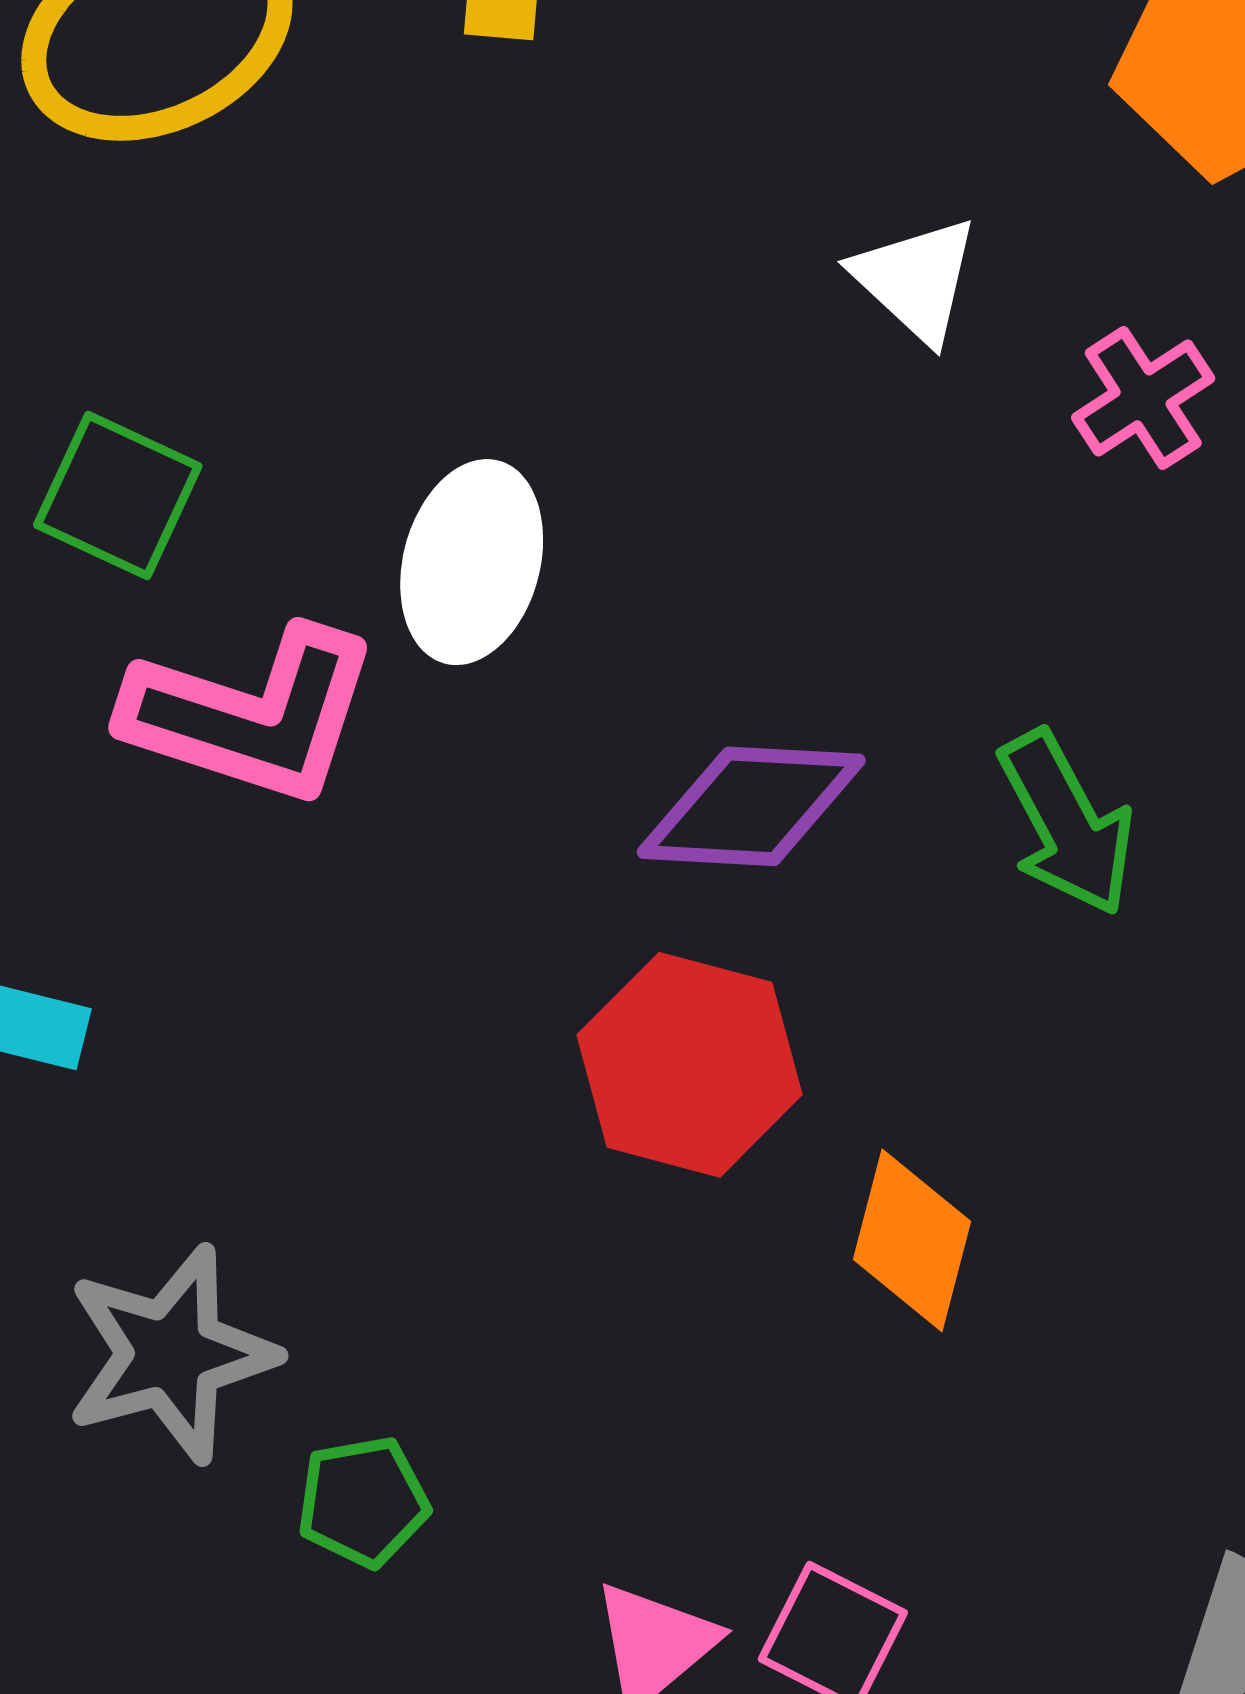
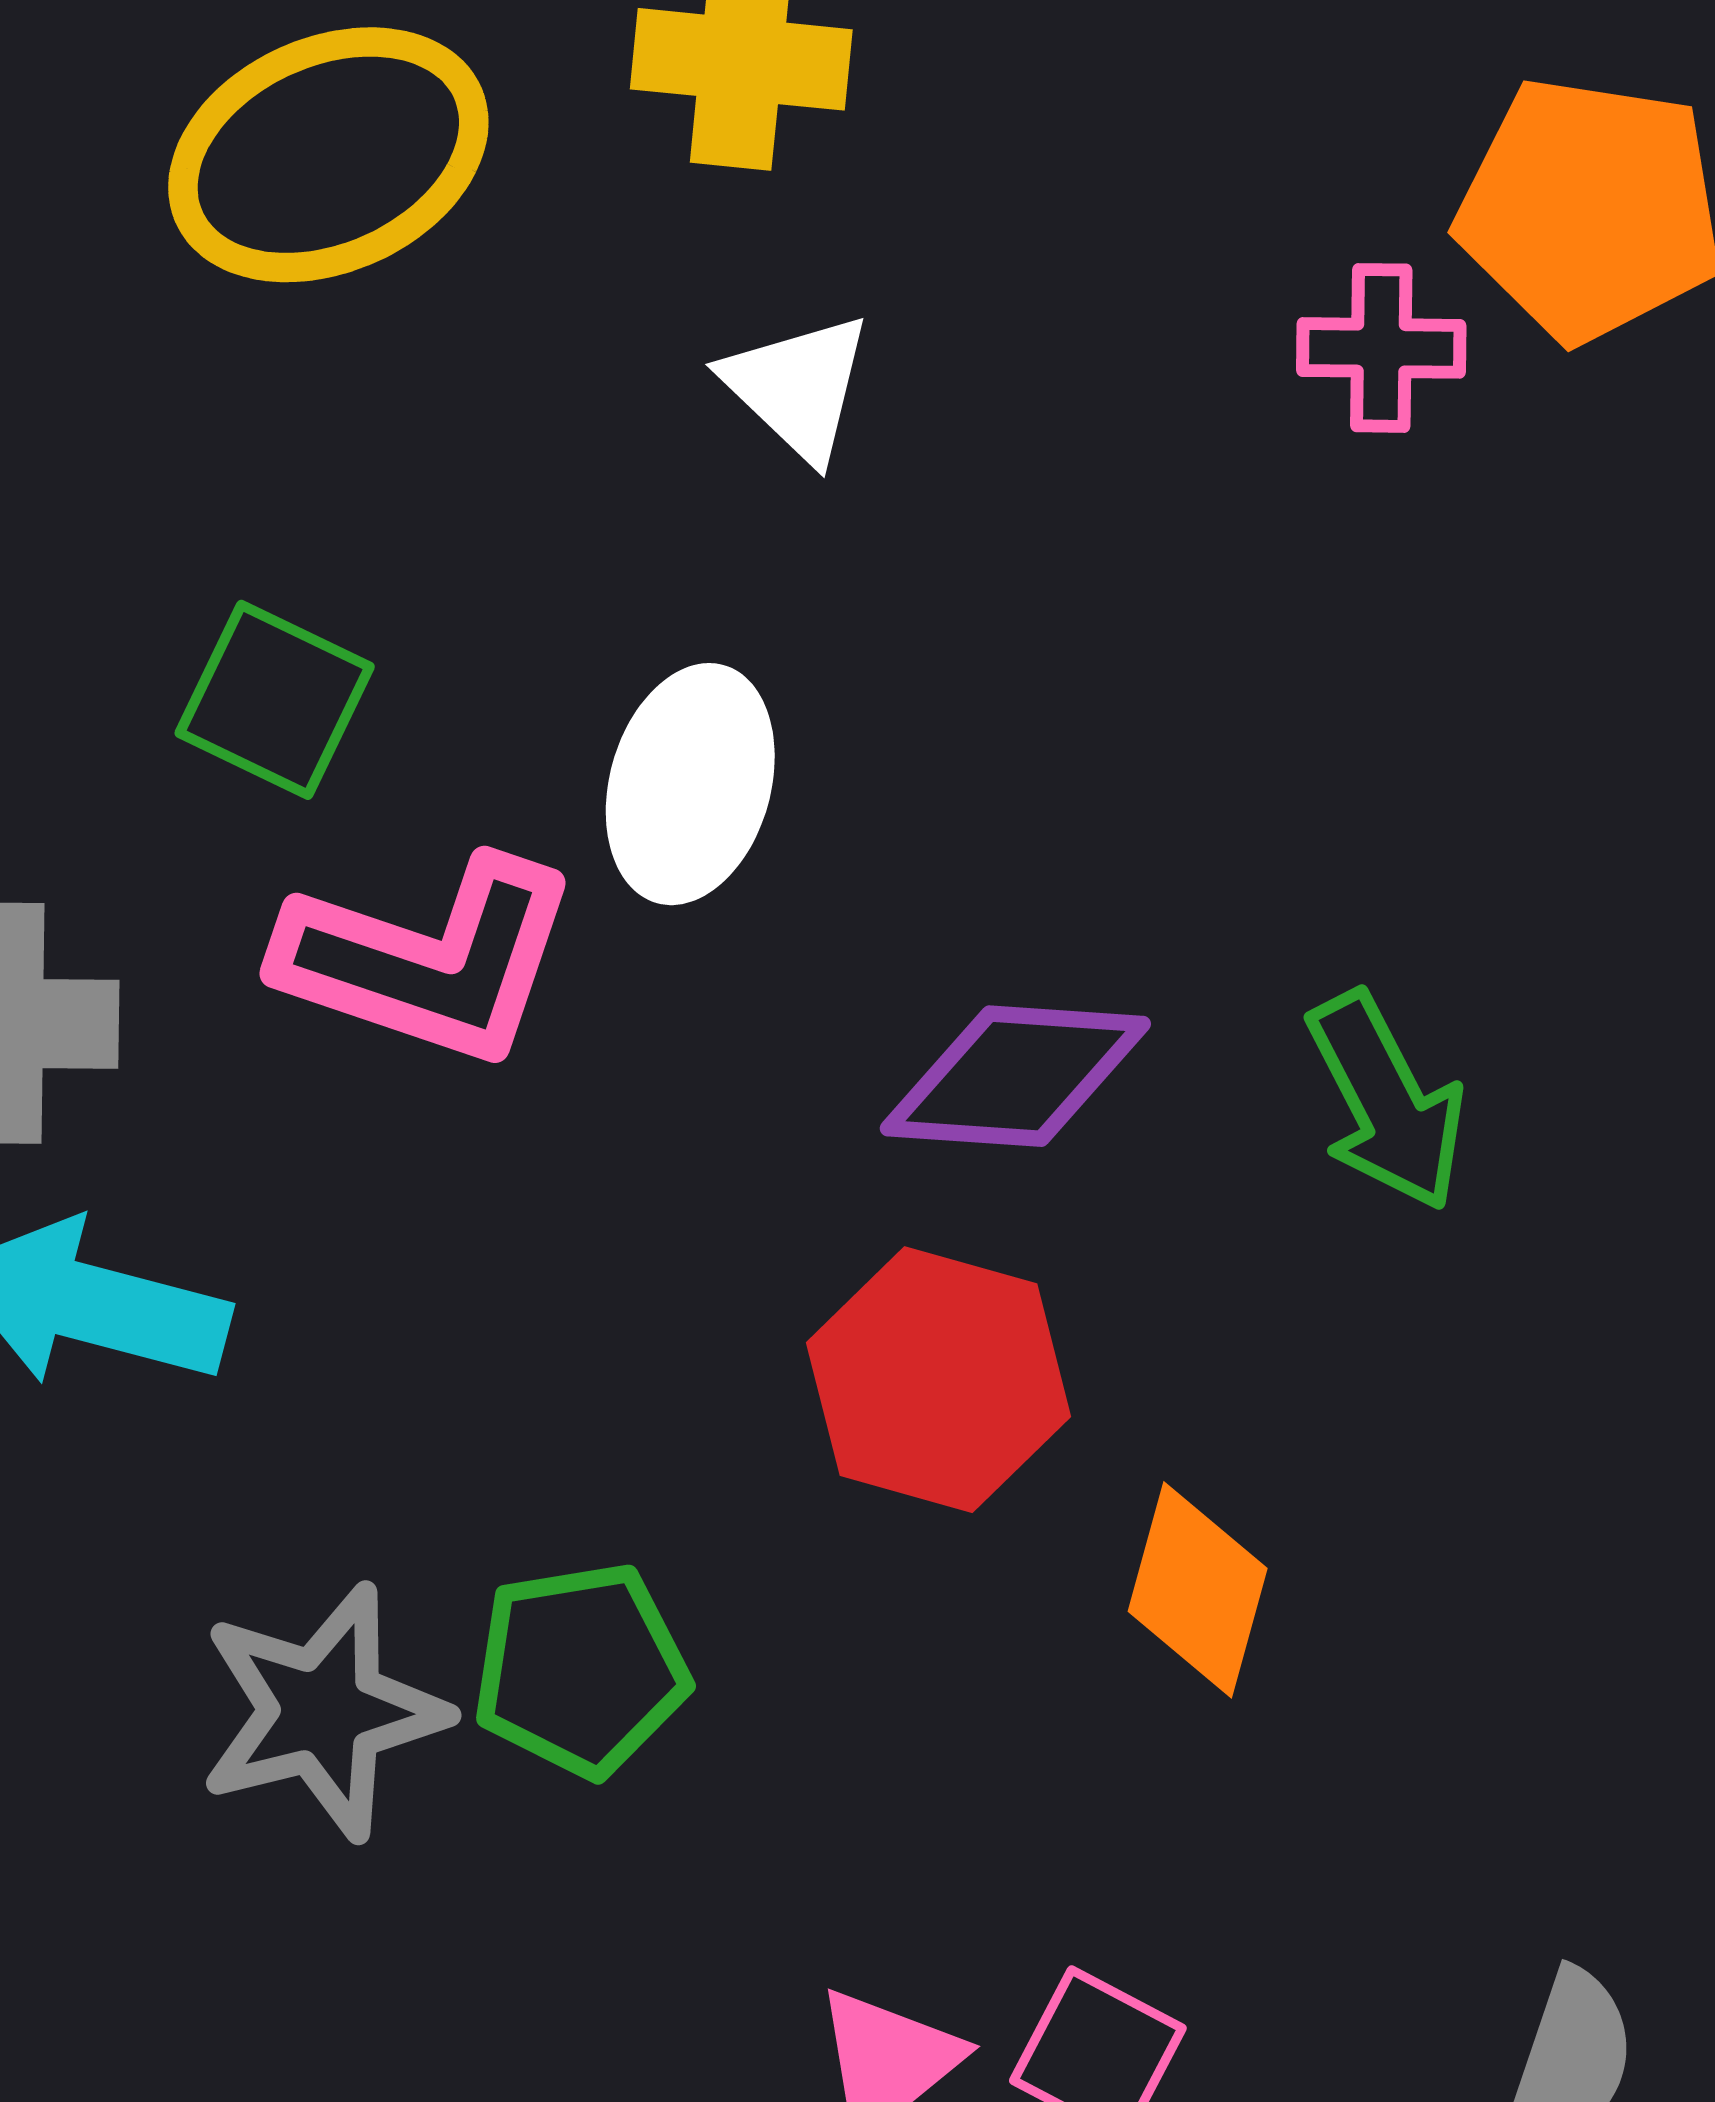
white triangle: (916, 279) -> (798, 387), moved
pink cross: (1143, 398) -> (1381, 348), moved, turned 33
green pentagon: (363, 1502) -> (581, 1670), moved, size x1.4

